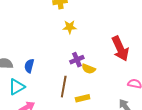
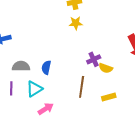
yellow star: (70, 27) -> (76, 23), moved
yellow rectangle: (83, 98) -> (109, 97), moved

